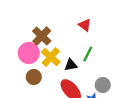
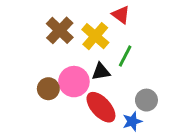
pink circle: (29, 53) -> (74, 82), moved
yellow cross: (51, 57) -> (95, 36), moved

